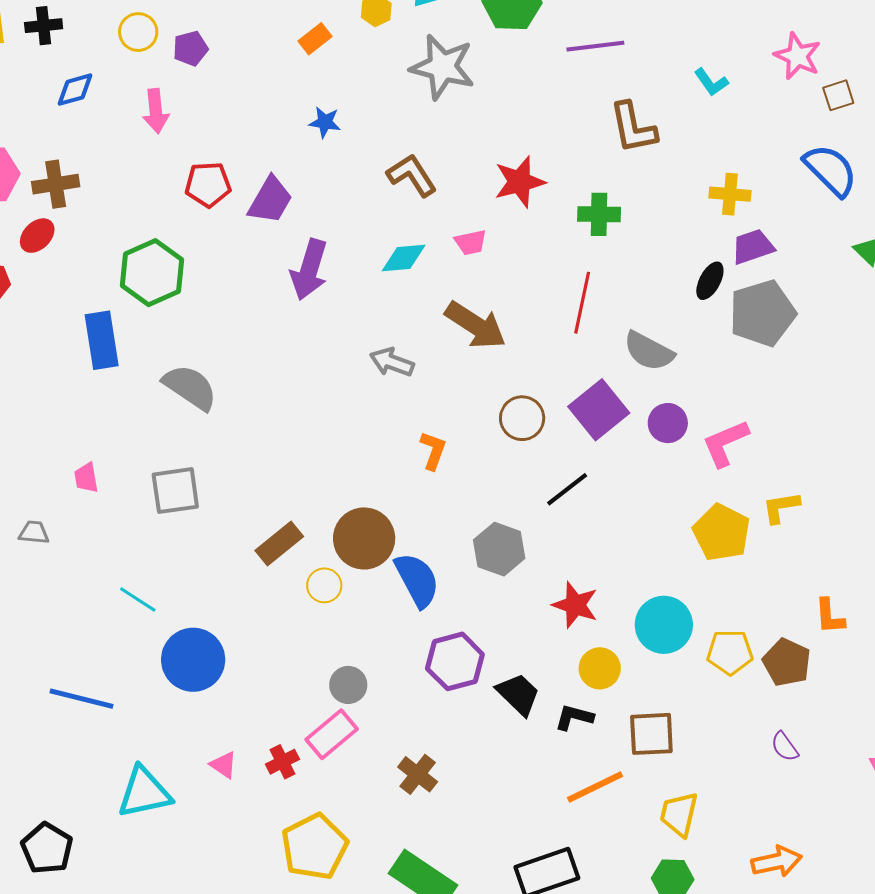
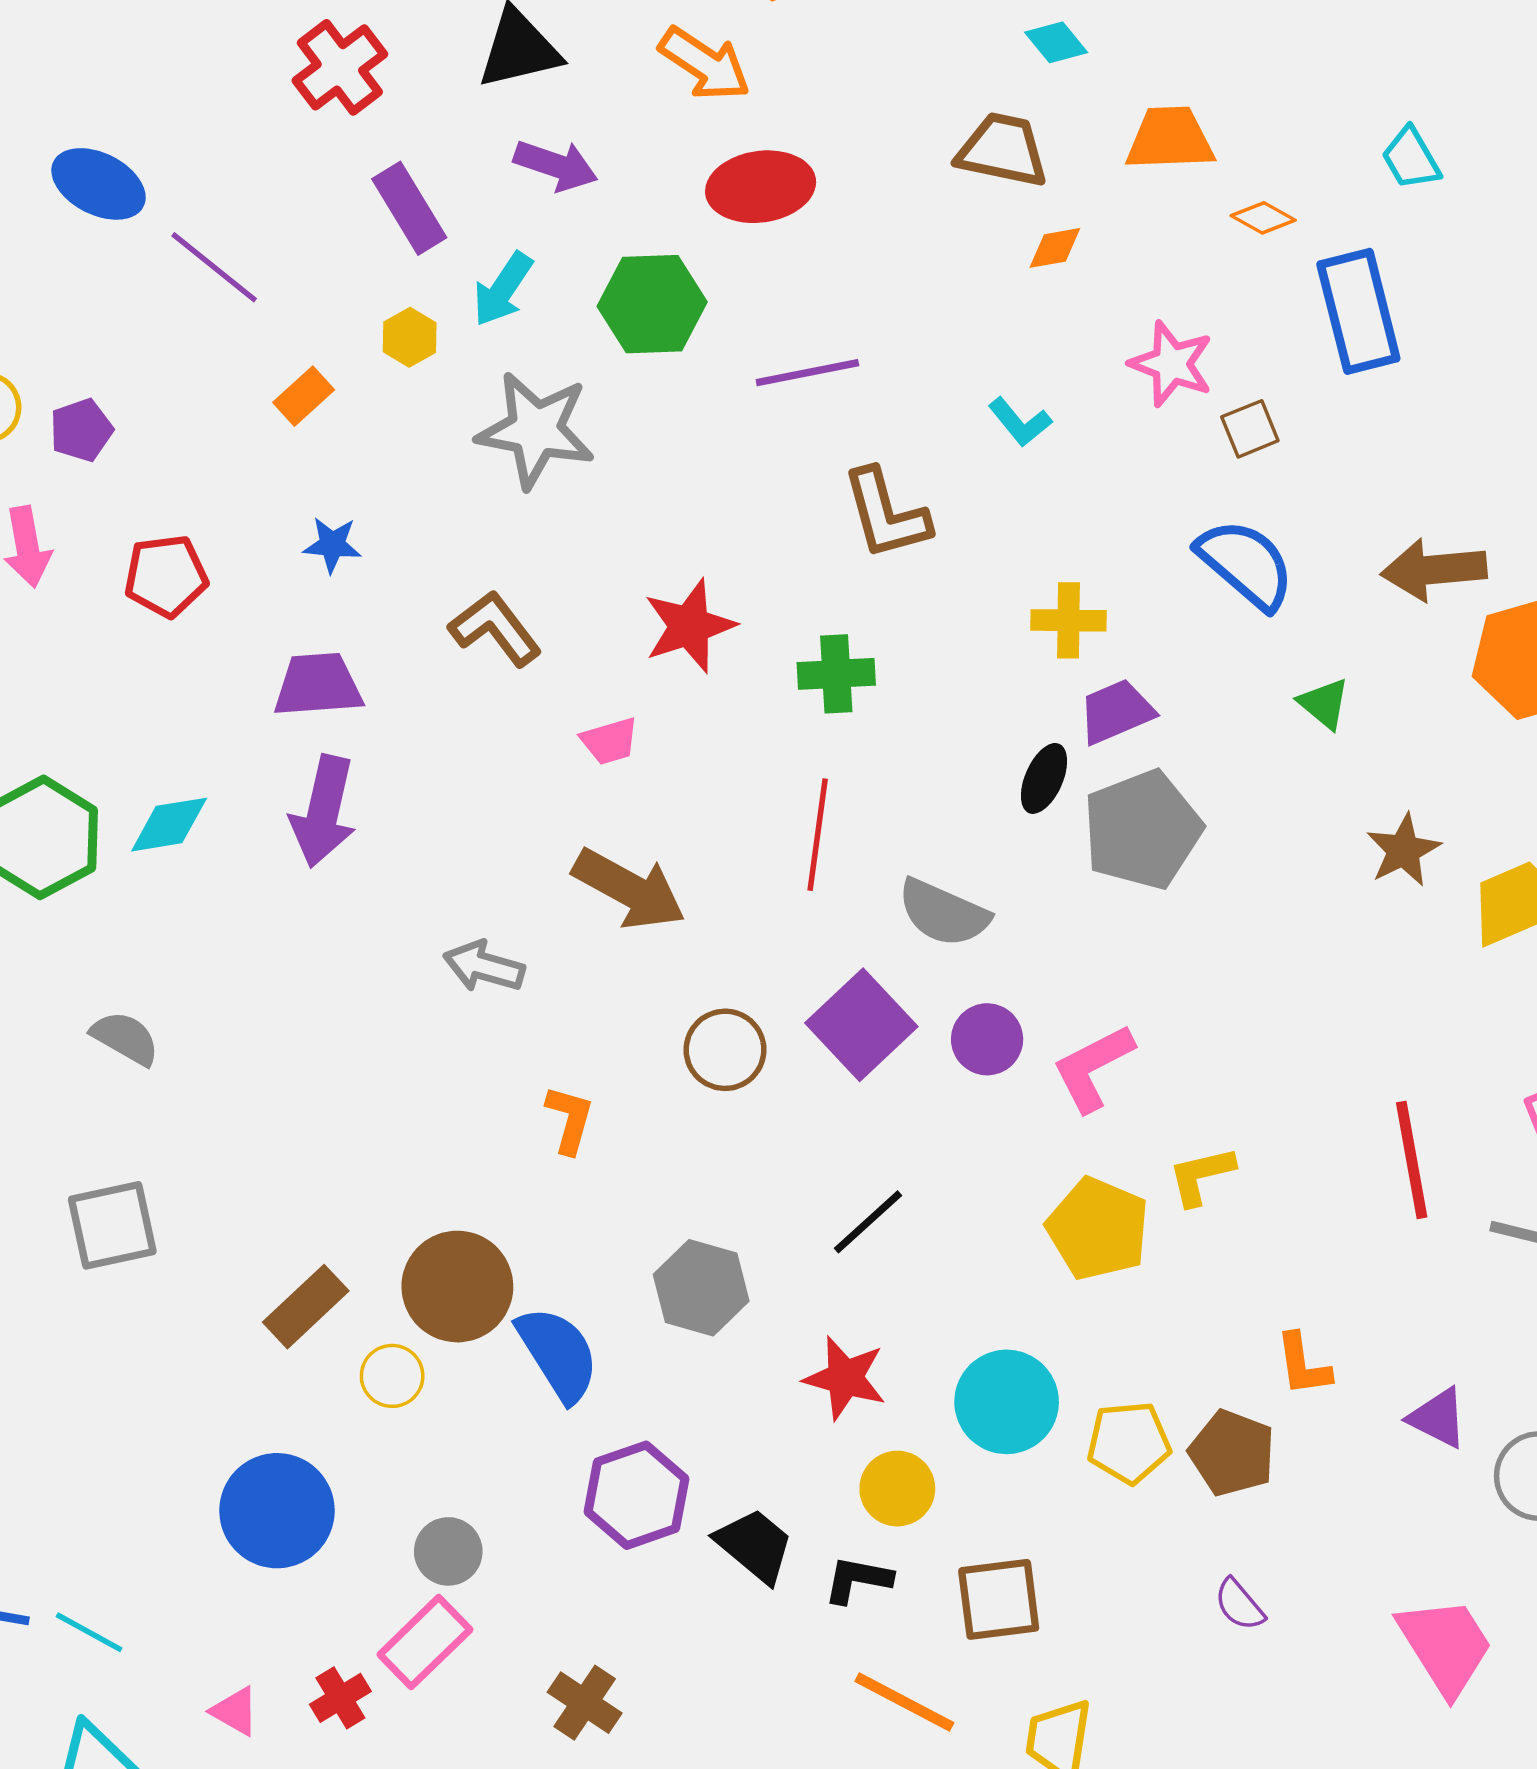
red pentagon: (208, 185) -> (166, 576), moved
purple trapezoid: (270, 200) -> (318, 685), moved, turned -120
cyan diamond: (404, 258) -> (169, 825), moved
gray semicircle: (190, 387) -> (125, 1038), size x0.7
black line: (567, 489) -> (868, 1222), moved
cyan line: (138, 599) -> (89, 1632), moved
blue circle: (193, 660) -> (277, 1511), moved
orange line: (595, 787) -> (904, 1702), turned 58

